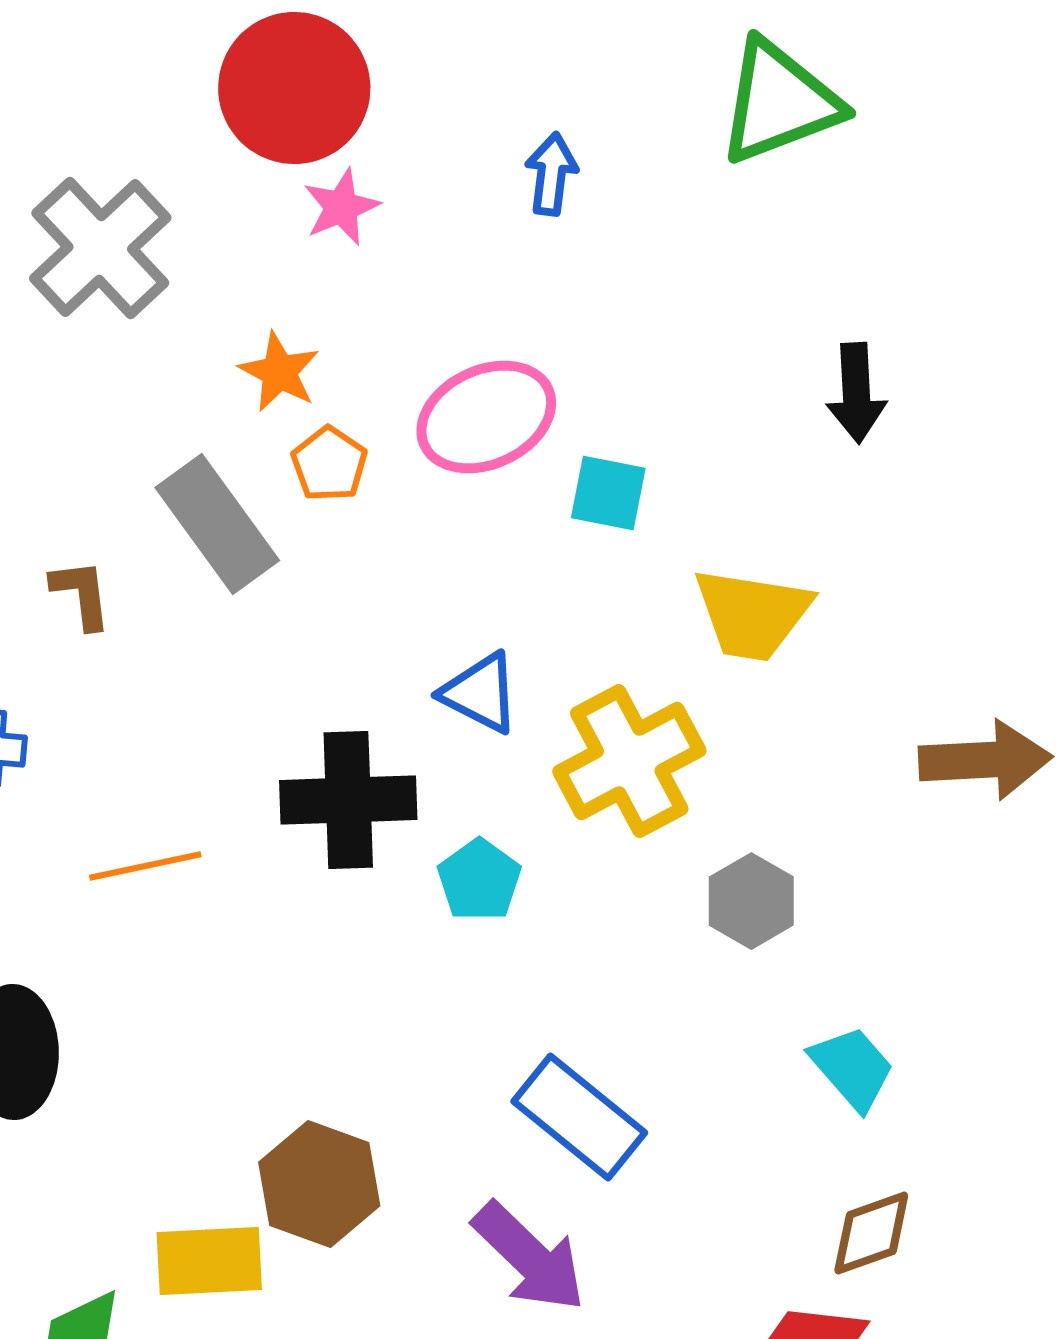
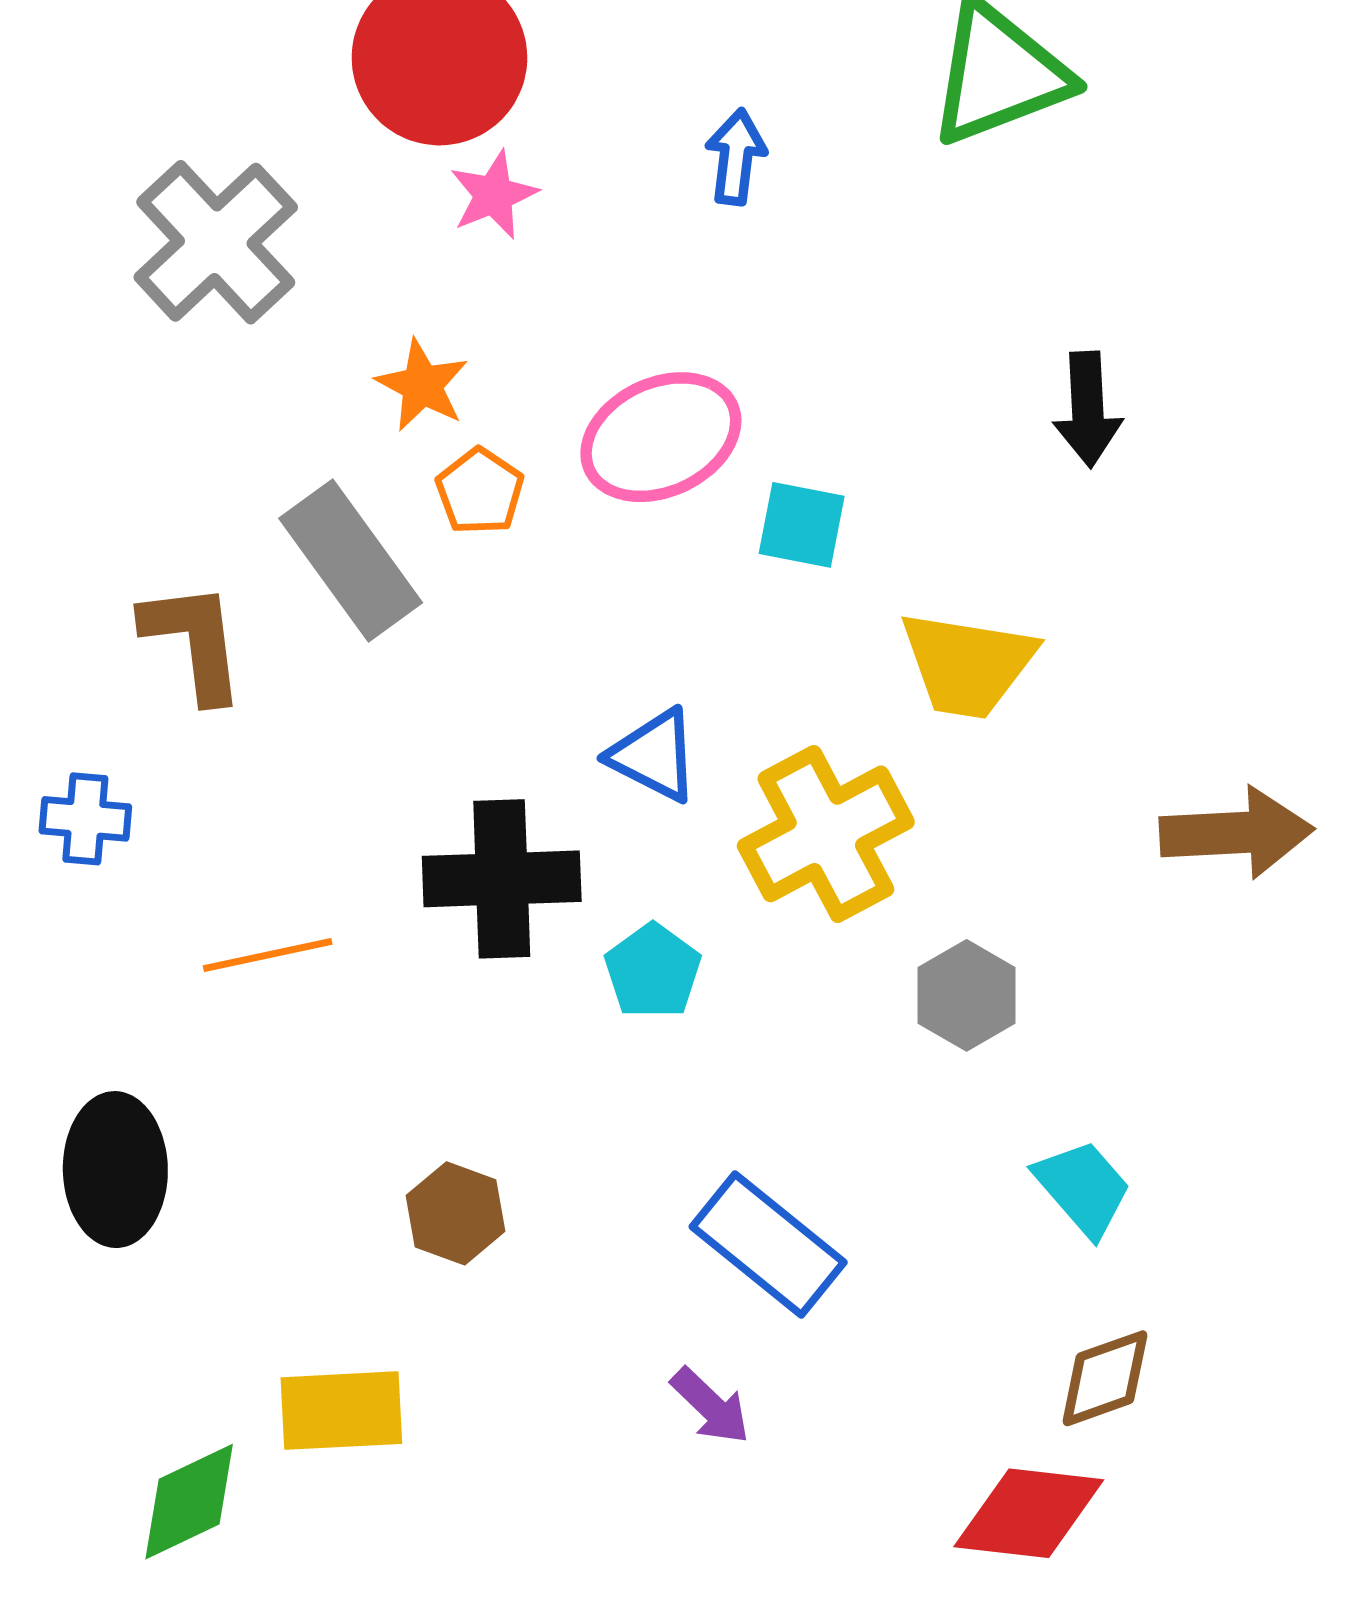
brown L-shape: (81, 594) -> (194, 641), size x1.5
brown hexagon: (319, 1184) -> (456, 1213), moved, size x0.7
purple arrow: (529, 1257) -> (710, 1406), size x0.6

